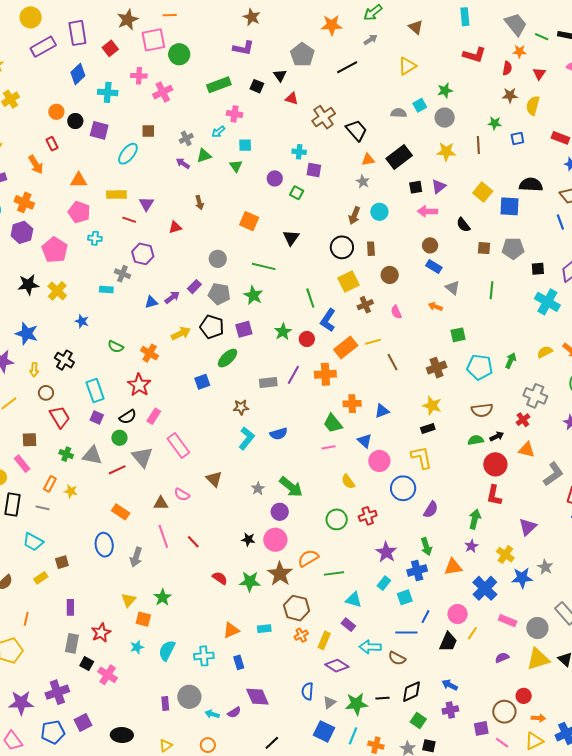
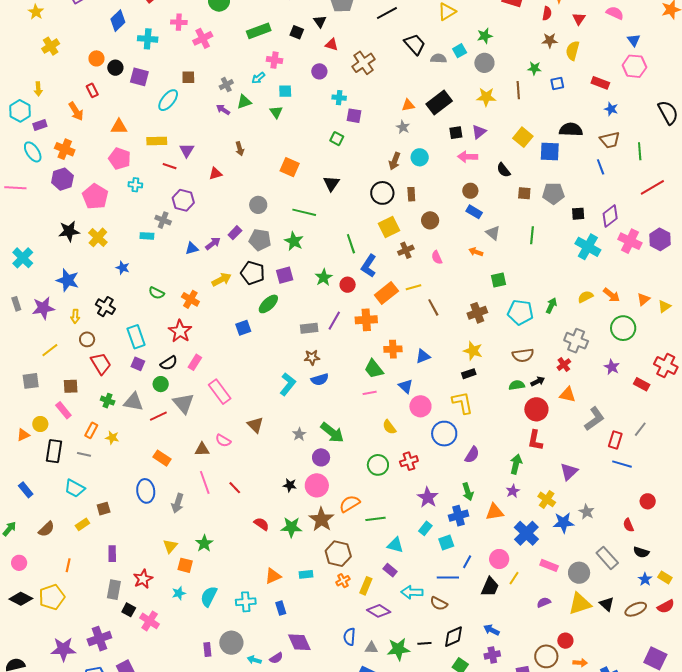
black trapezoid: (356, 130) -> (415, 44), moved
purple circle: (275, 178) -> (319, 71), moved
brown star: (241, 407) -> (312, 357), moved
gray triangle: (329, 703) -> (371, 648), turned 40

